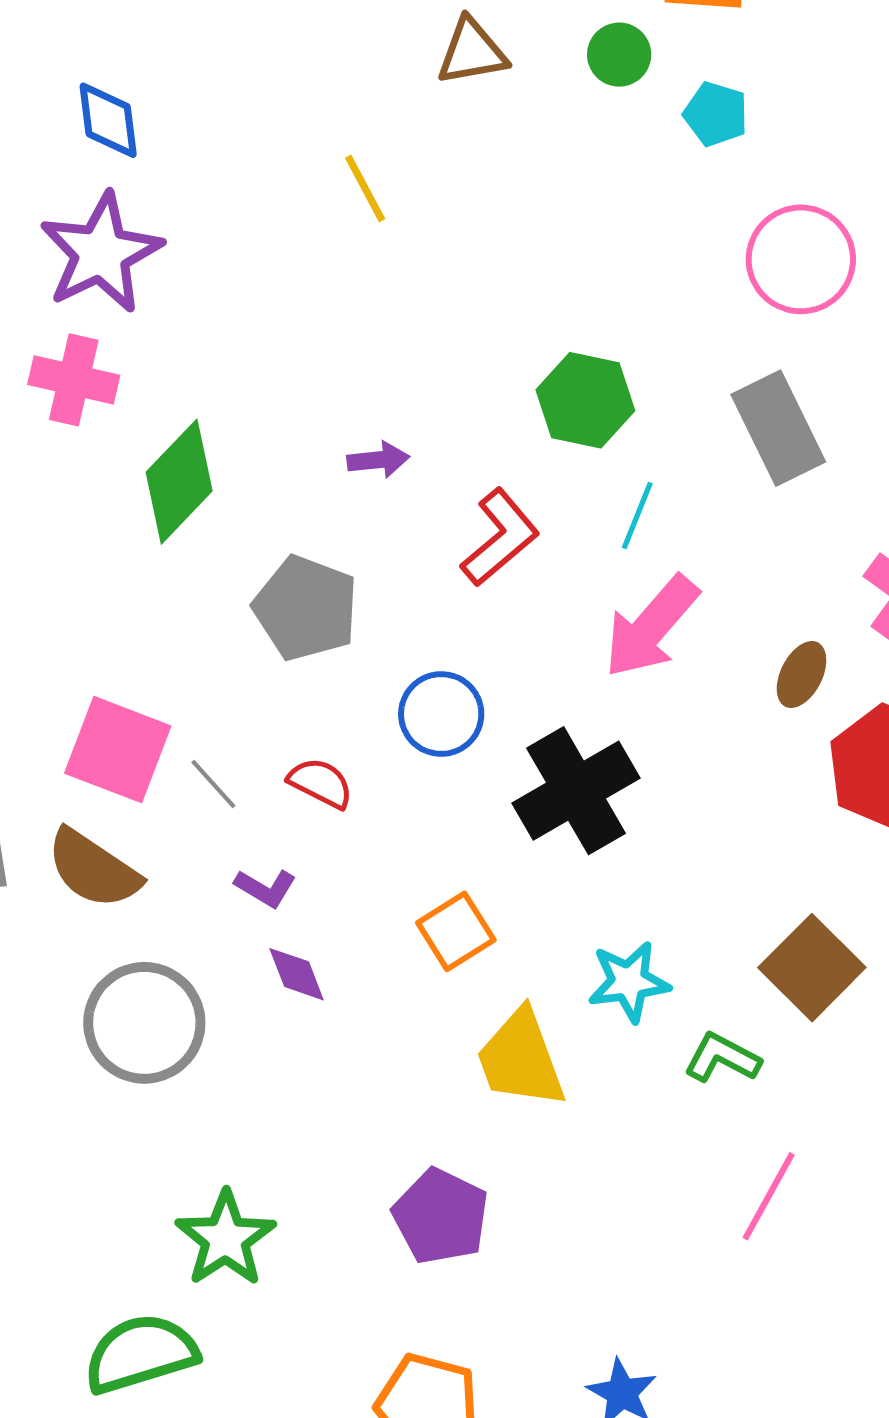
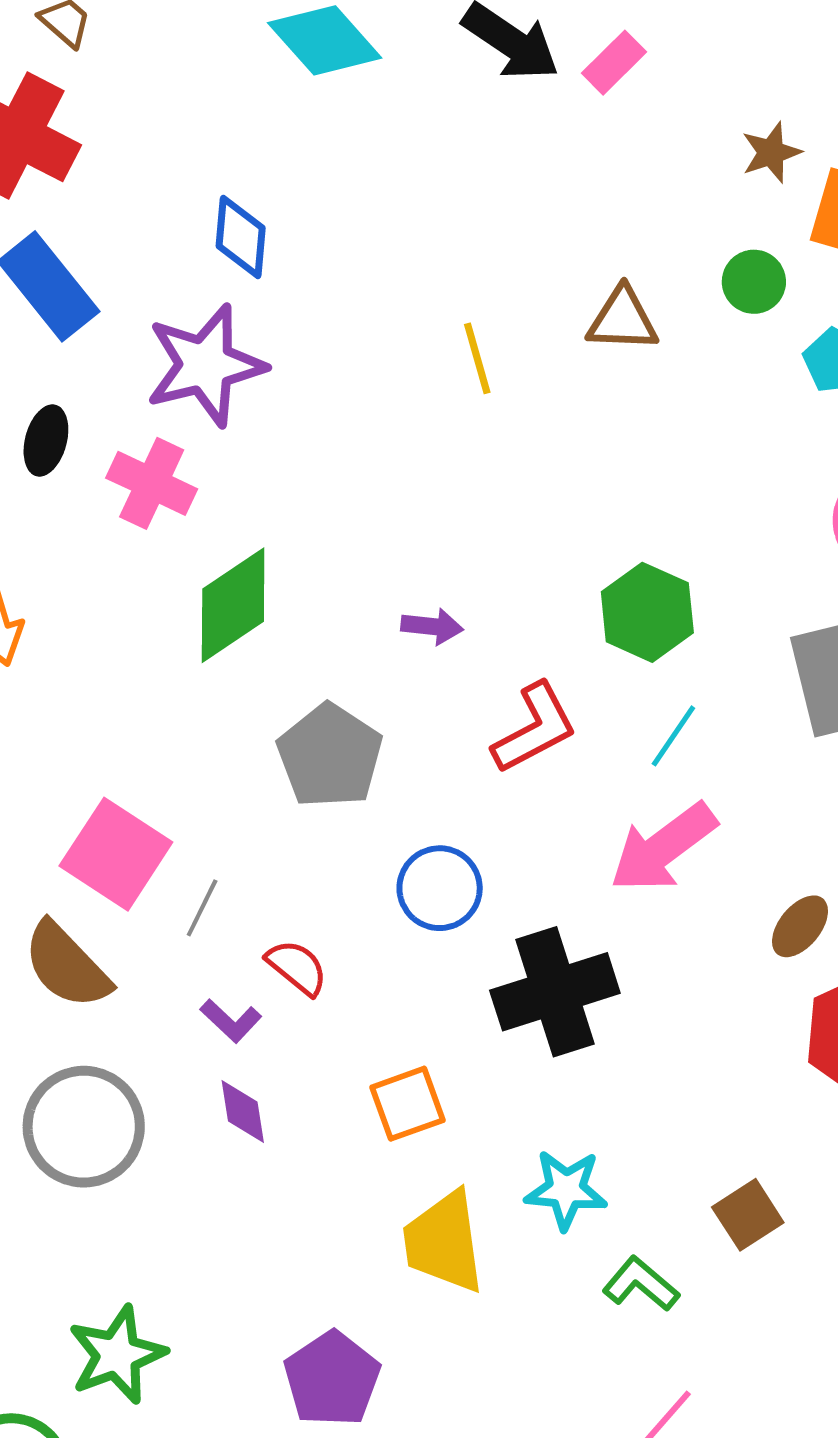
brown triangle: (472, 52) -> (623, 319), moved
red semicircle: (321, 783) -> (297, 967), moved
gray line: (213, 784) -> (202, 908), turned 56
brown square: (812, 968) -> (748, 1215), size x0.7

